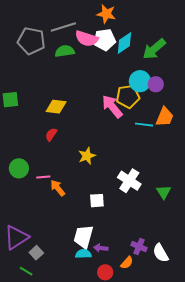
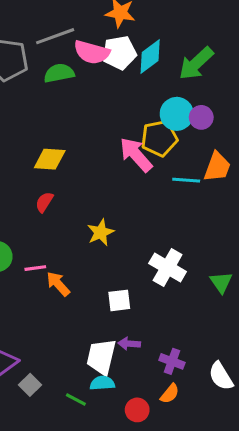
purple cross: (139, 246) -> (172, 361), moved
purple arrow: (101, 248) -> (129, 344), moved
green line: (26, 271) -> (76, 400), moved

